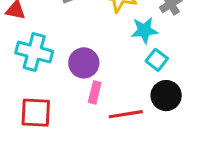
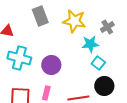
pink rectangle: (95, 92) -> (46, 93), moved

